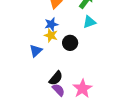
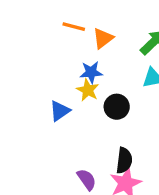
black semicircle: (56, 78) -> (124, 160), moved, turned -42

